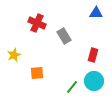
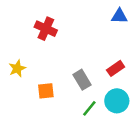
gray rectangle: (64, 36) -> (82, 80), moved
red rectangle: (93, 55) -> (116, 68), turned 40

